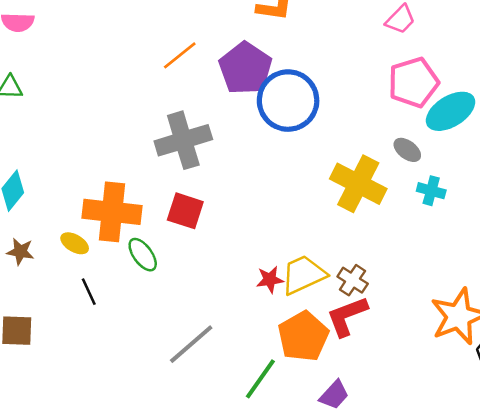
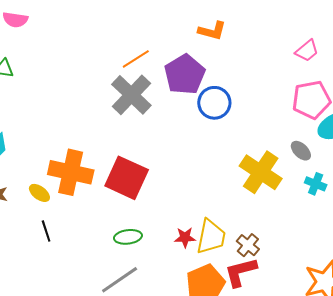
blue circle: (288, 101) -> (214, 103), size x0.7
gray cross: (183, 140) -> (131, 95), moved, turned -36
red square: (185, 211) -> (127, 178), size x1.5
green ellipse: (143, 255) -> (128, 237), moved, turned -68
yellow trapezoid: (303, 275) -> (211, 237), turned 120

